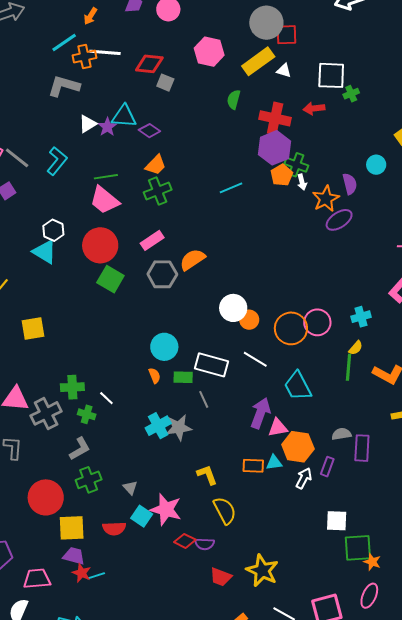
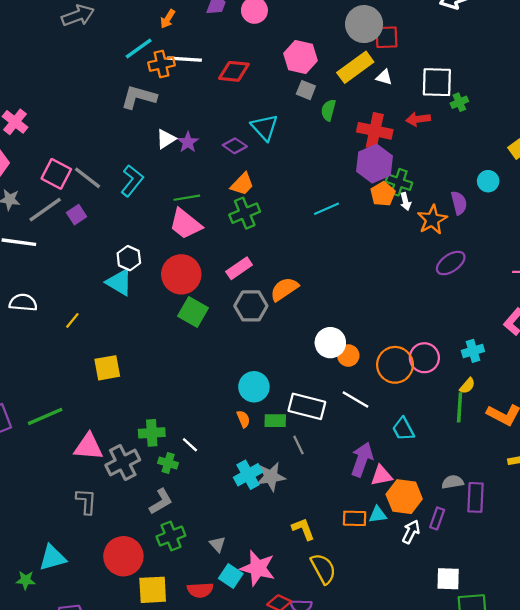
gray square: (165, 83) -> (306, 90), moved
cyan triangle: (124, 116) -> (265, 127), moved, turned 44
purple ellipse: (339, 220) -> (451, 263), moved
cyan trapezoid: (298, 386) -> (403, 429), size x0.7

